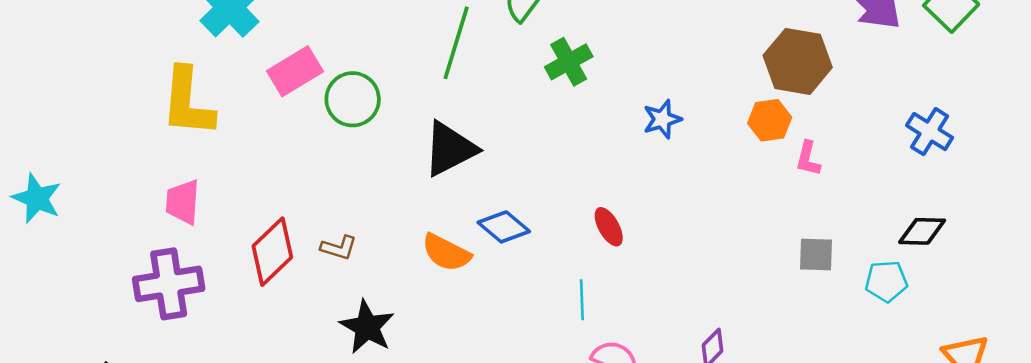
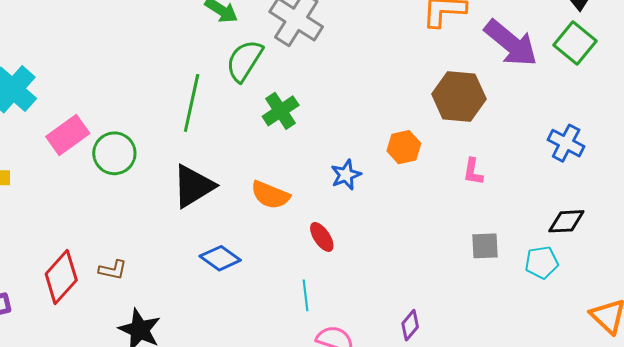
blue star: (662, 119) -> (346, 175), moved
orange hexagon: (770, 120) -> (404, 147), moved
blue diamond: (504, 227) -> (220, 258), moved
orange semicircle: (446, 253) -> (270, 195), moved

